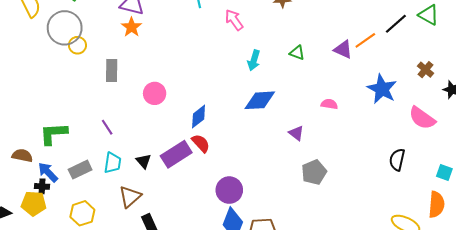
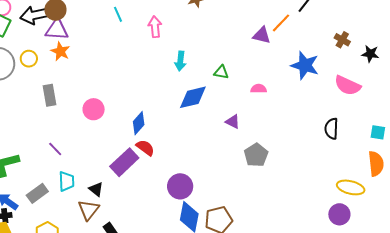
pink arrow: (234, 20) -> (155, 27), turned 40
yellow circle: (77, 45) -> (29, 59), moved
green triangle: (297, 53) -> (221, 72), moved
black triangle: (144, 161) -> (96, 189), moved

